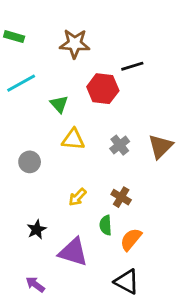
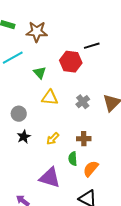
brown star: (75, 44) -> (37, 32), moved
brown cross: (121, 197) -> (84, 139), turned -32
black star: (37, 229) -> (24, 137), moved

